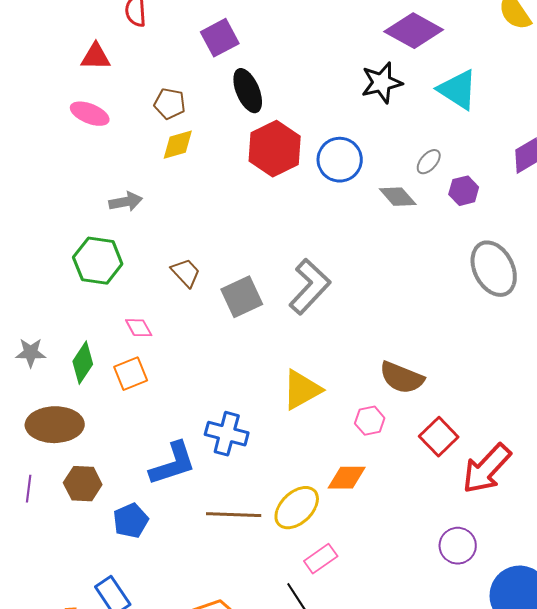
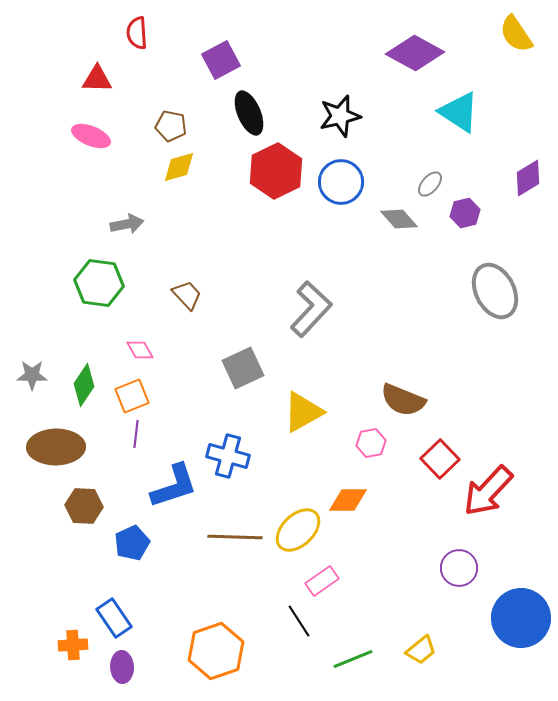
black star: (382, 83) -> (340, 116), moved
gray square: (242, 297) -> (243, 368), moved
purple line: (29, 489) -> (136, 434), moved

